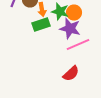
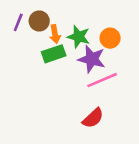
orange circle: (74, 12) -> (110, 38), moved

